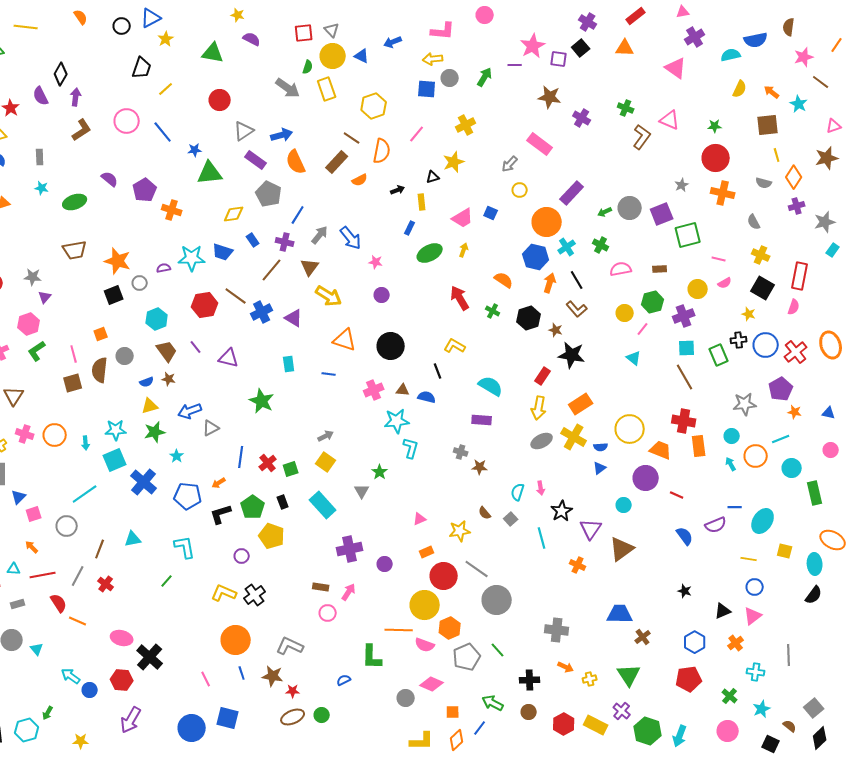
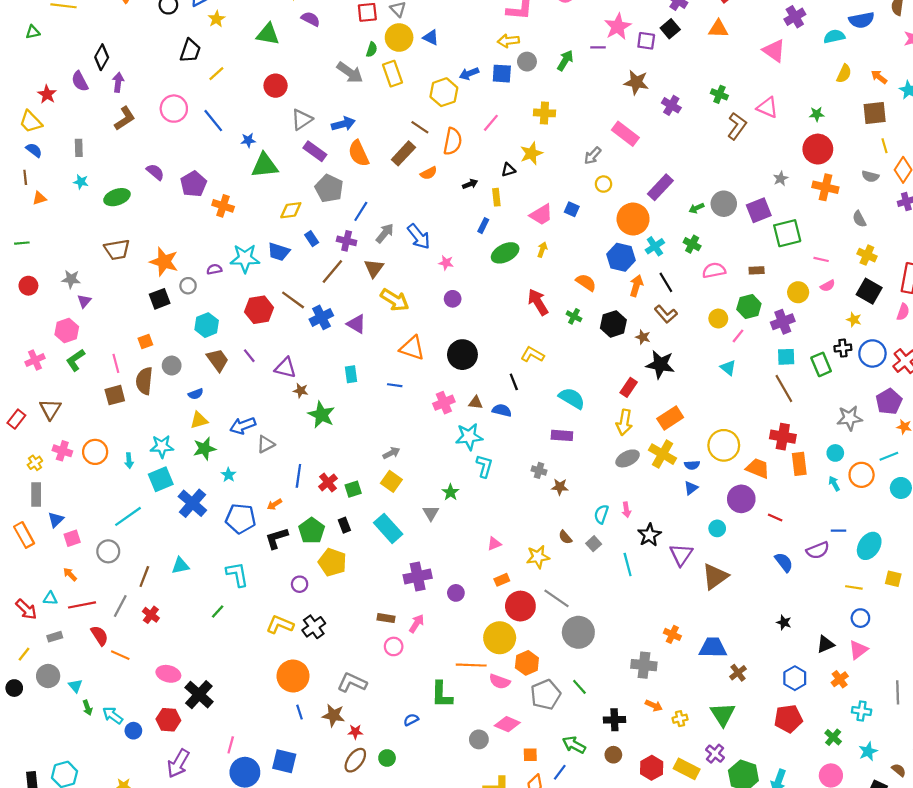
blue arrow: (393, 42) -> (469, 74), moved
yellow cross: (466, 125) -> (544, 113), turned 30
brown star: (169, 379) -> (301, 391), moved
orange cross: (578, 565) -> (672, 634), moved
pink line: (206, 679) -> (231, 745), moved, turned 42
green arrow: (48, 713) -> (87, 708), moved, turned -48
brown ellipse: (293, 717) -> (355, 760), turned -30

